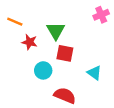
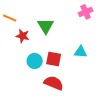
red square: (65, 53) -> (54, 59), moved
cyan triangle: (94, 73) -> (81, 52), moved, turned -32

